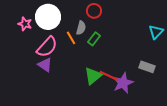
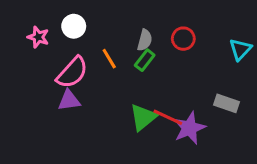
red circle: (94, 11) -> (183, 39), moved
white circle: (48, 17) -> (74, 26), size x0.6
gray semicircle: (81, 28) -> (145, 40), moved
purple triangle: (45, 65) -> (69, 100), turned -42

